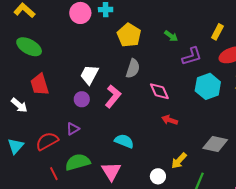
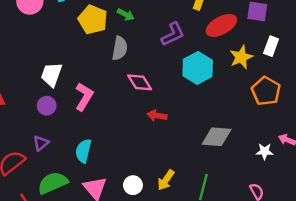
green arrow: (171, 36) -> (126, 15), moved
gray semicircle: (133, 68) -> (120, 48), moved
cyan semicircle: (124, 141) -> (83, 151), moved, turned -90
yellow arrow: (179, 161) -> (166, 180), moved
white circle: (158, 176) -> (133, 185), moved

